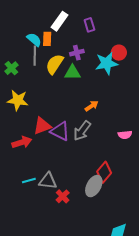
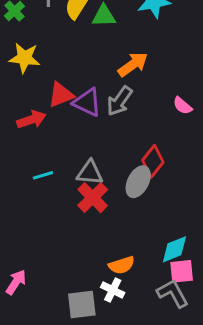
orange arrow: (92, 106) -> (133, 64), size x1.5
pink semicircle: (125, 135) -> (183, 106), turned 48
gray triangle: (48, 181) -> (90, 173), moved
red cross: (63, 196) -> (93, 198), size x1.5

